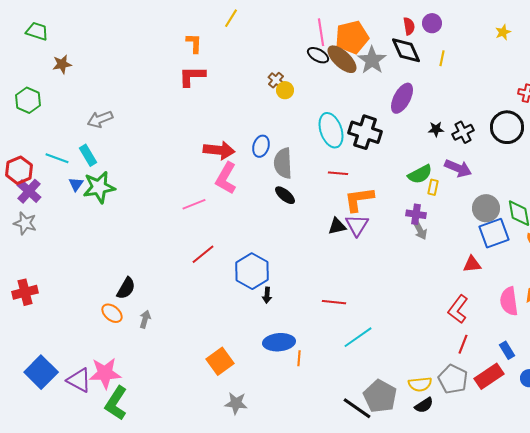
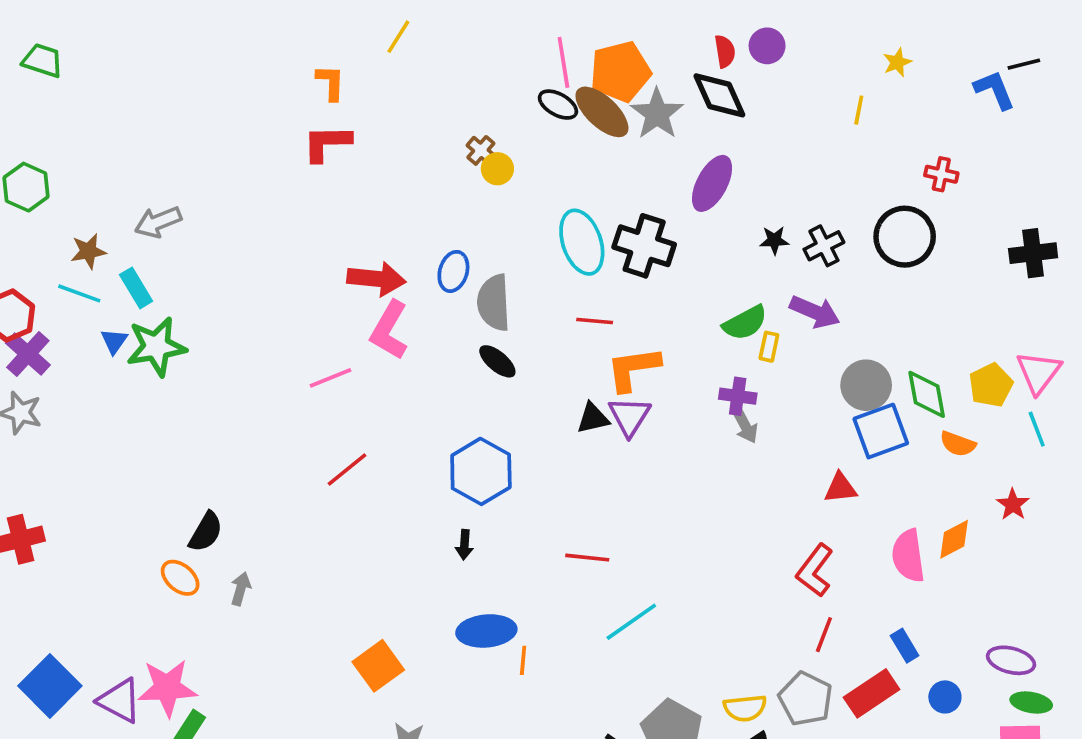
yellow line: (442, 58) -> (859, 110), moved
brown star: (62, 64) -> (88, 251), moved
blue hexagon: (252, 271) -> (481, 471), moved

